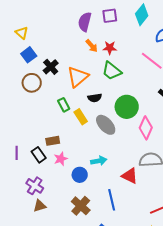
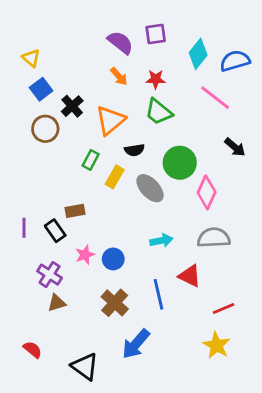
cyan diamond: (142, 15) -> (198, 54), moved
purple semicircle: (85, 22) -> (120, 42), turned 114
orange arrow: (92, 46) -> (119, 76), moved
green rectangle: (64, 105) -> (91, 160), turned 56
yellow rectangle: (81, 117) -> (115, 177), turned 63
pink star: (61, 159) -> (85, 255), moved
cyan arrow: (99, 161) -> (161, 241), moved
red triangle: (130, 176) -> (190, 276), moved

